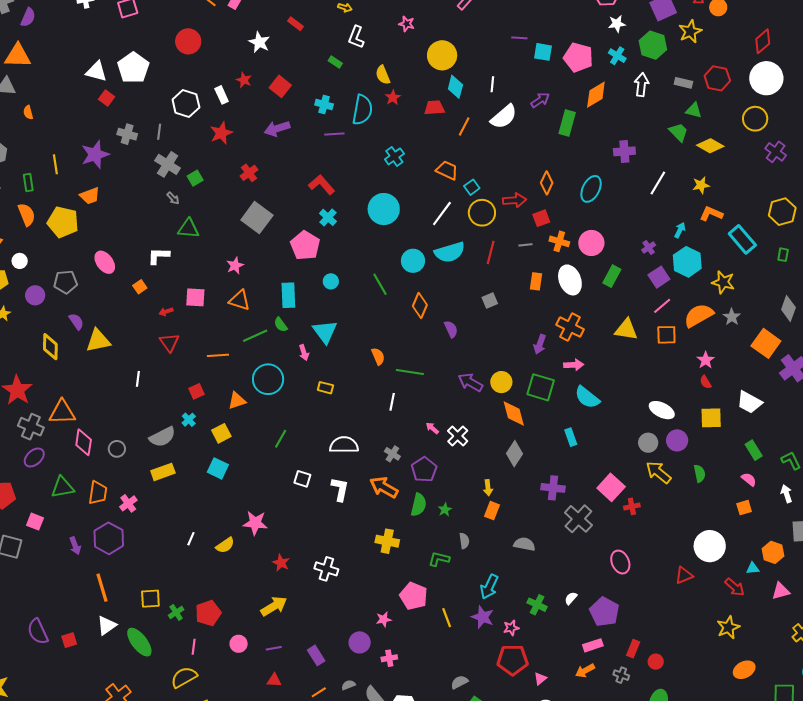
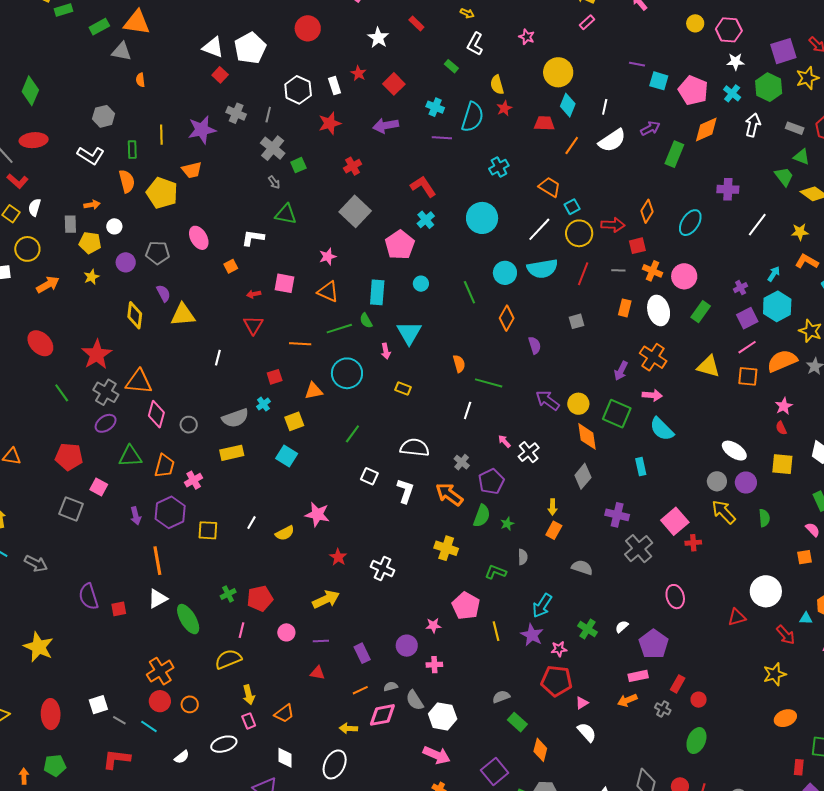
yellow square: (150, 599) -> (208, 530), moved

